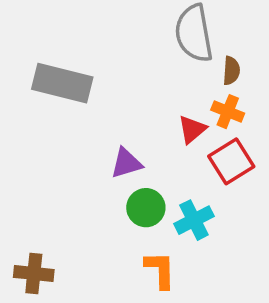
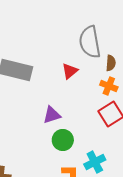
red triangle: (192, 129) -> (70, 71), moved
cyan cross: (194, 220) -> (95, 162), moved

